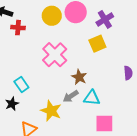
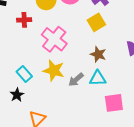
red cross: (18, 28) -> (24, 20), moved
brown star: (79, 77) -> (98, 54), moved
yellow star: (51, 111) -> (54, 70), moved

